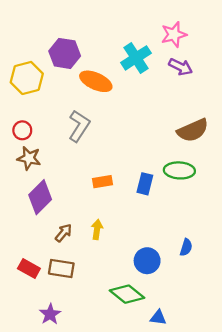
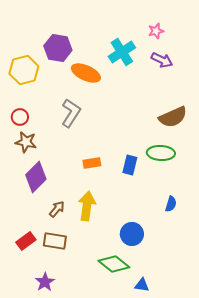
pink star: (174, 35) -> (156, 31), size x0.7
yellow arrow: (97, 230) -> (87, 206), size x1.6
blue semicircle: (186, 247) -> (171, 204), moved
red rectangle: (29, 269) -> (26, 241), turned -66

